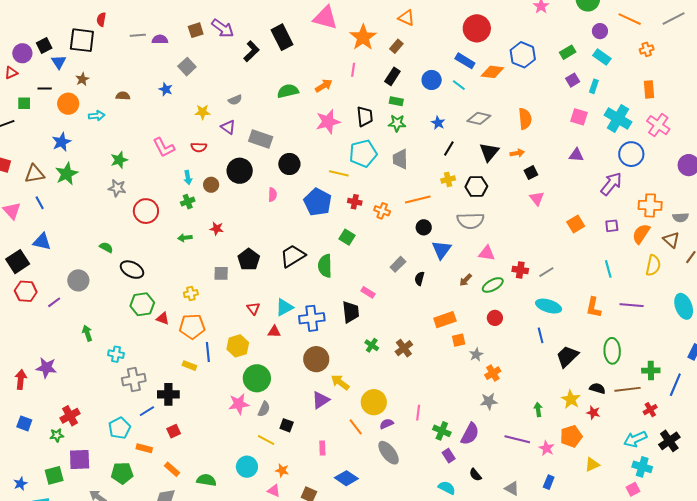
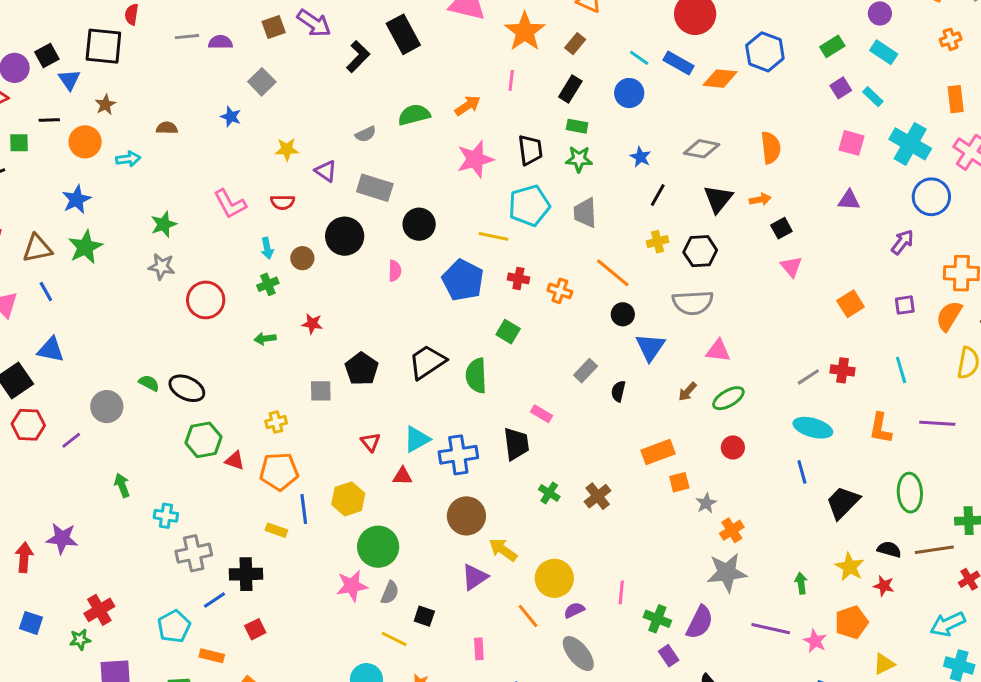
cyan line: (459, 85) -> (639, 58), moved
cyan rectangle: (594, 86) -> (873, 97), turned -64
gray semicircle: (235, 100) -> (366, 134), moved
purple arrow: (611, 184) -> (903, 242), size x0.7
orange line: (418, 200) -> (613, 273), turned 55
green semicircle: (106, 247) -> (149, 383), moved
red cross: (520, 270) -> (843, 370), moved
gray star: (489, 401) -> (727, 573), size x1.5

